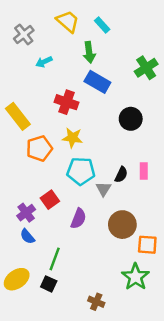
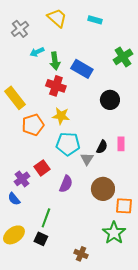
cyan rectangle: (102, 25) -> (95, 20), moved, turned -32
green arrow: (89, 52) -> (55, 61), moved
blue semicircle: (27, 236) -> (14, 199), moved

